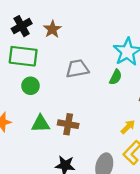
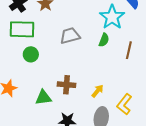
green triangle: (40, 124) -> (43, 98), moved
yellow arrow: (128, 127) -> (97, 91), moved

